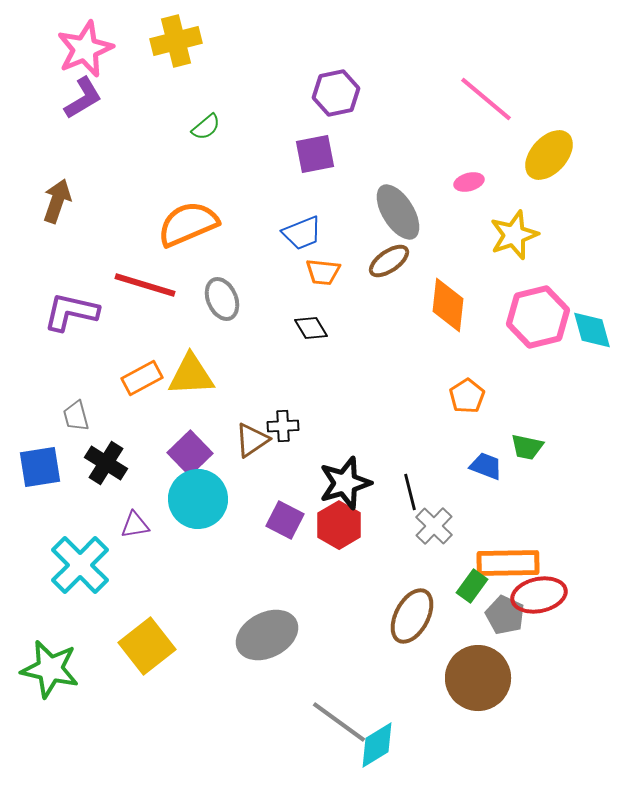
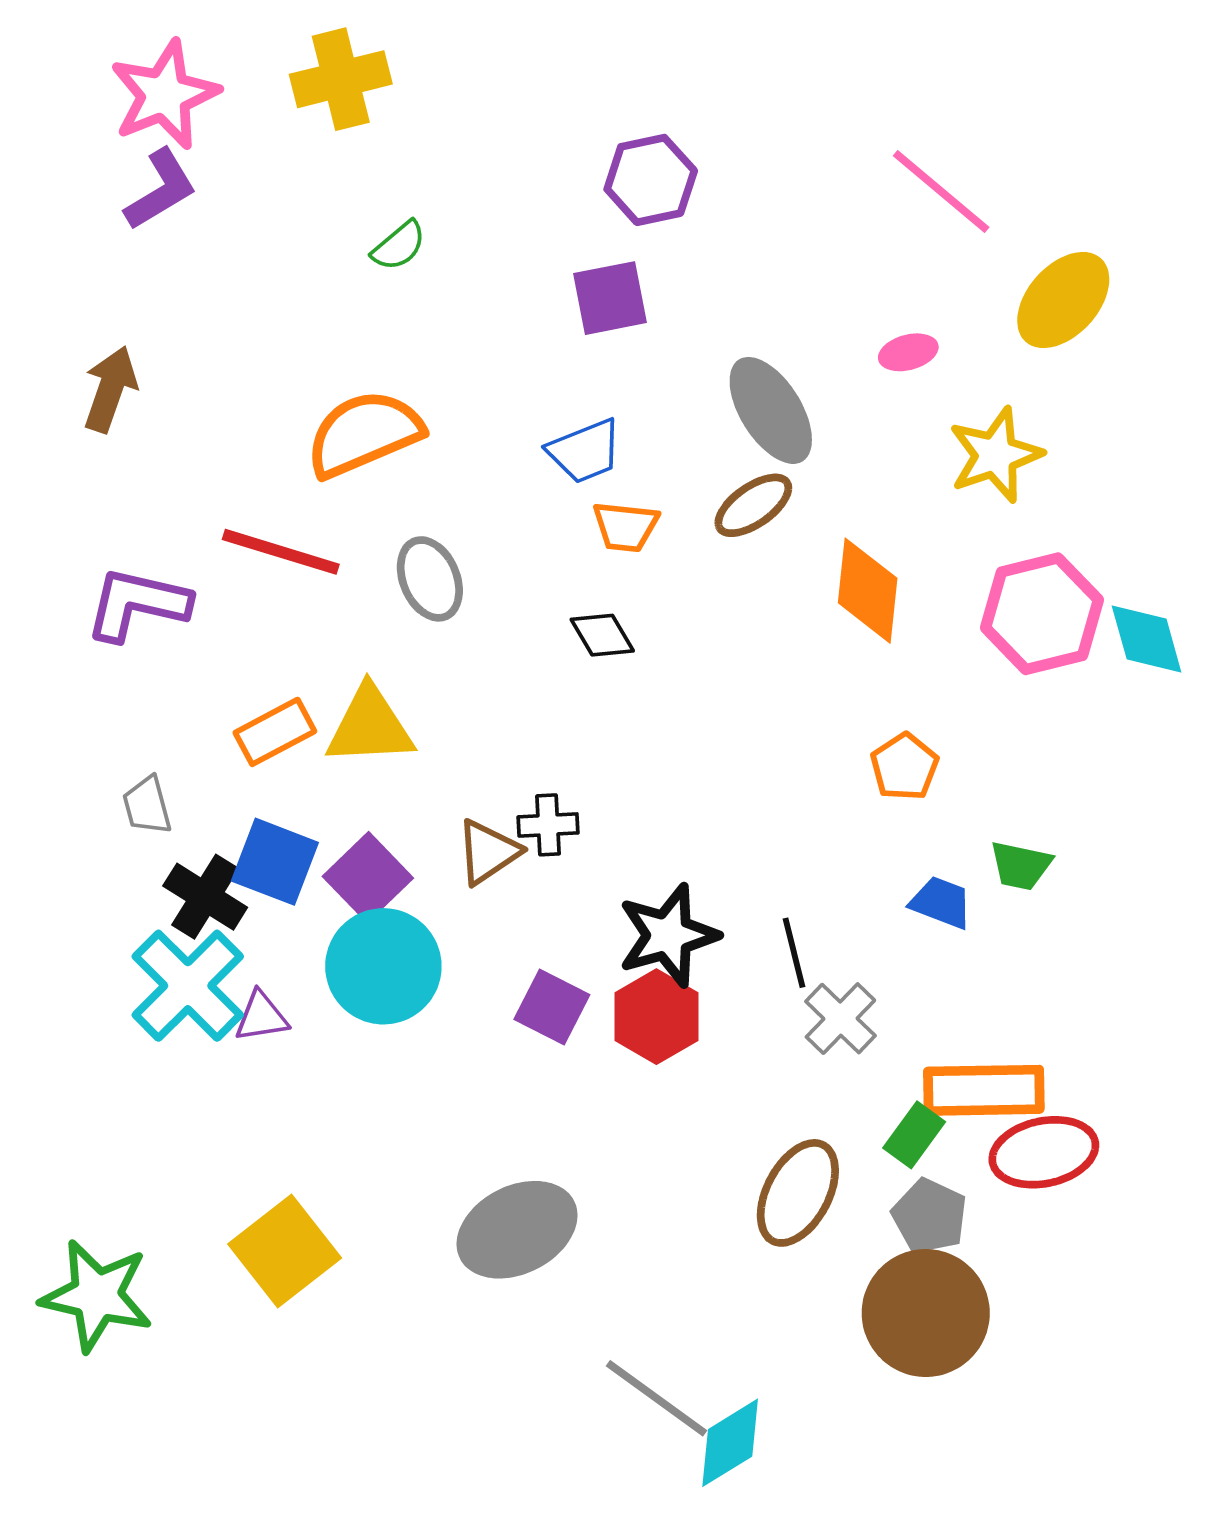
blue square: (40, 467) -> (275, 862), moved, turned 30
cyan cross: (80, 565) -> (188, 986), moved
gray pentagon: (505, 615) -> (930, 1216), moved

